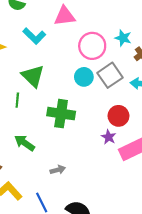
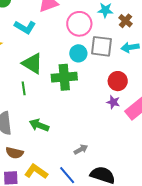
gray square: (110, 75) -> (101, 46), turned -35
green cross: (61, 114) -> (64, 77), moved
gray arrow: (58, 170) -> (81, 149), moved

